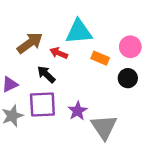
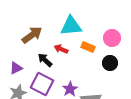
red arrow: (59, 53) -> (61, 49), moved
purple square: (42, 105) -> (42, 84), turned 30

